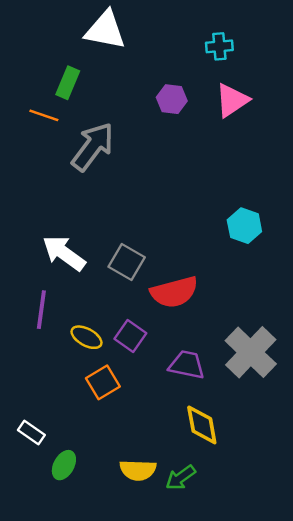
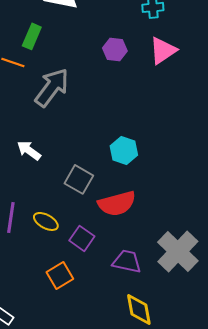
cyan hexagon: (244, 226) -> (124, 150), moved
white arrow: (64, 253) -> (29, 150), moved, size x0.7
yellow ellipse: (87, 337) -> (46, 221), moved

